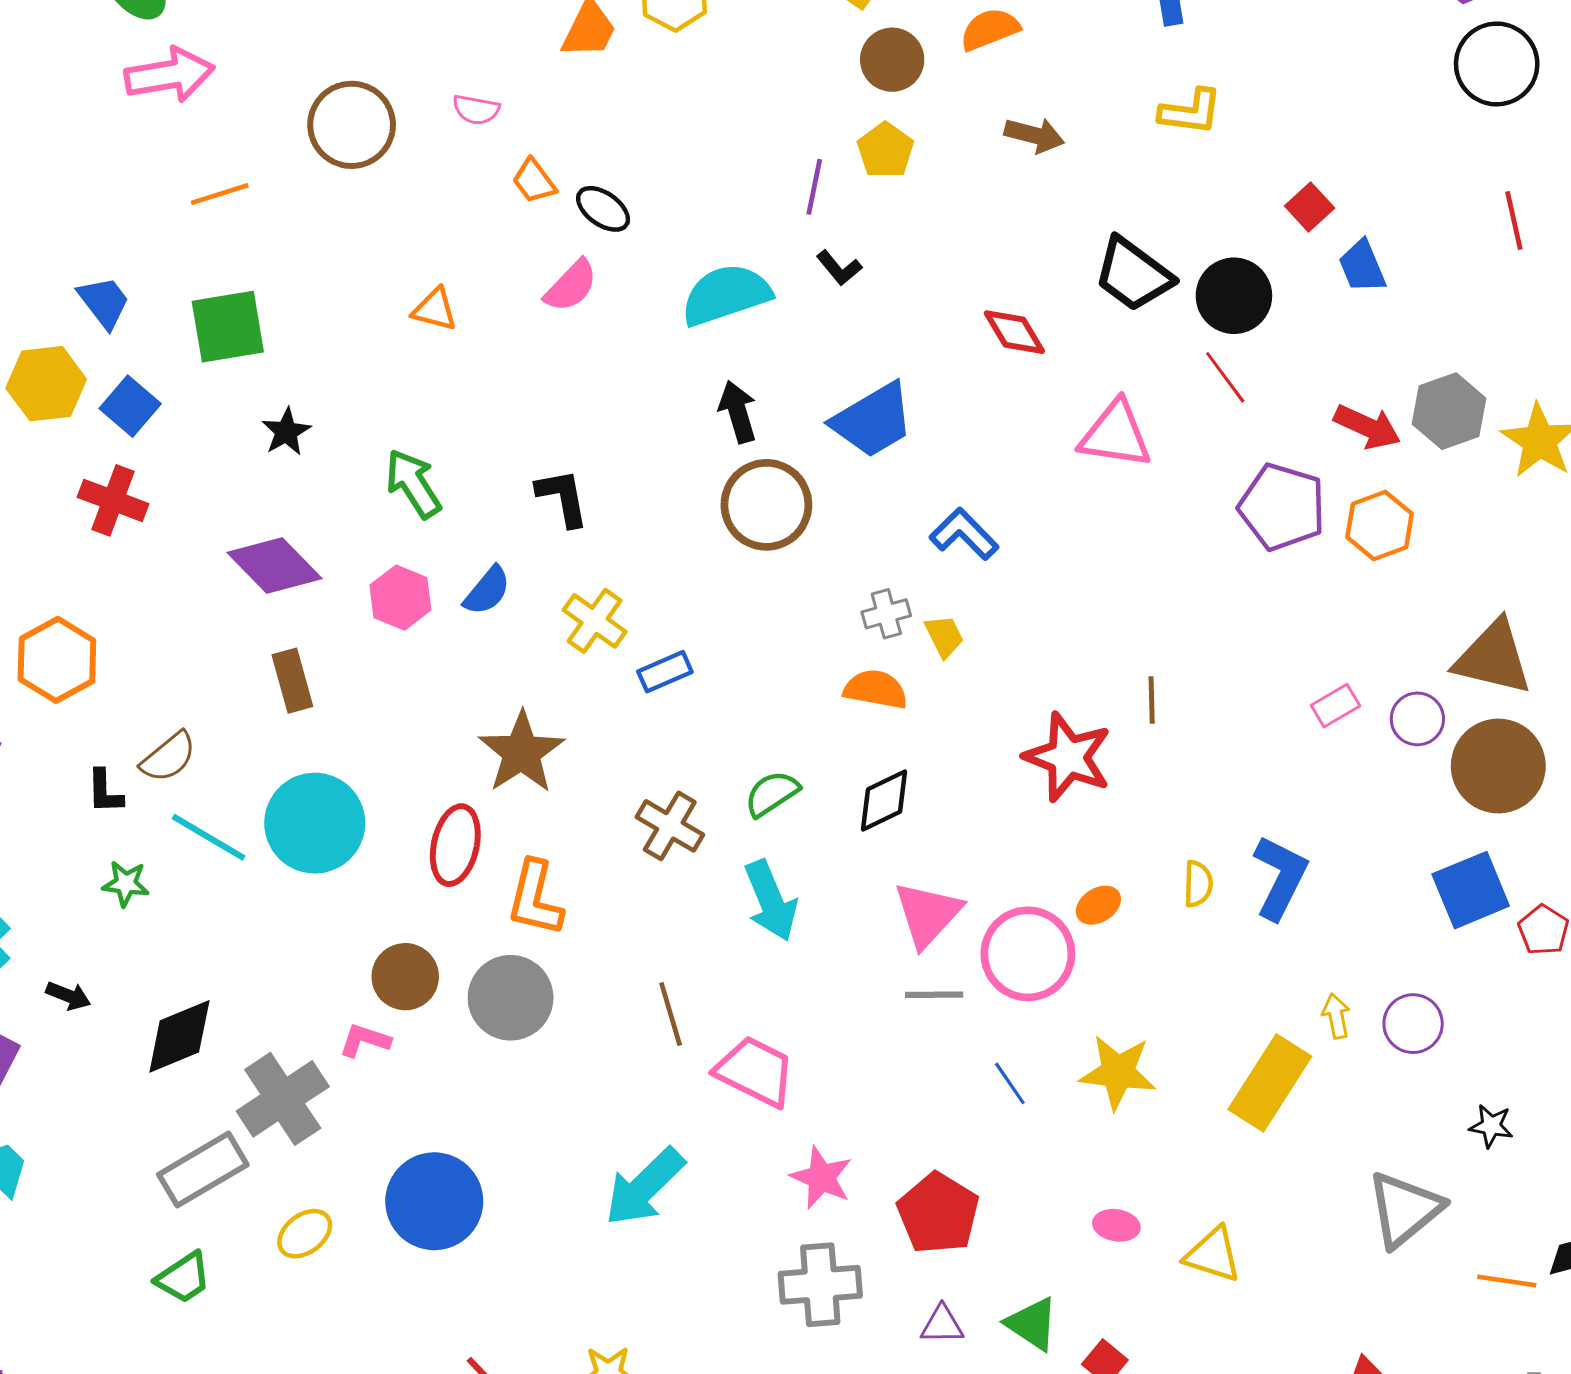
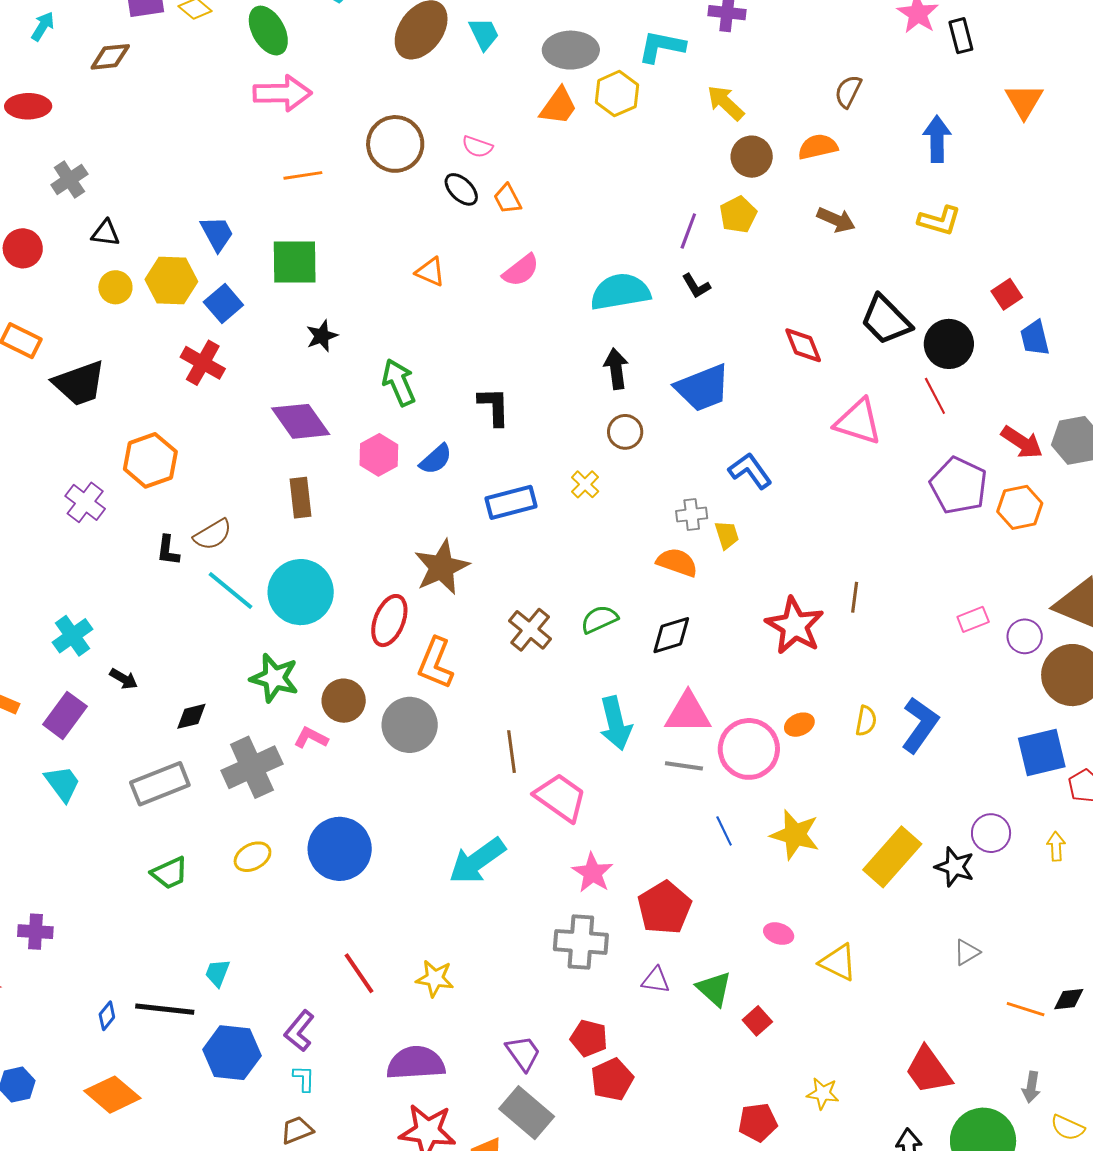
black ellipse: (603, 209) -> (461, 189), moved
brown circle: (766, 505) -> (625, 432), size x0.6
yellow cross: (595, 621) -> (585, 484), moved, size x0.7
blue rectangle: (665, 672) -> (511, 502), moved, size x1.4
green star: (126, 884) -> (274, 678), moved, size x1.6
cyan arrow: (771, 901) -> (616, 723), moved
pink triangle: (928, 914) -> (688, 713), turned 39
yellow arrow: (1336, 1016) -> (1056, 846), moved
black diamond: (179, 1036) -> (191, 716), size x0.6
black star: (1491, 1126) -> (955, 867), moved, size x1.4
gray rectangle: (203, 1170) -> (160, 784), moved
gray triangle: (1405, 1209) -> (967, 952), size x0.5

